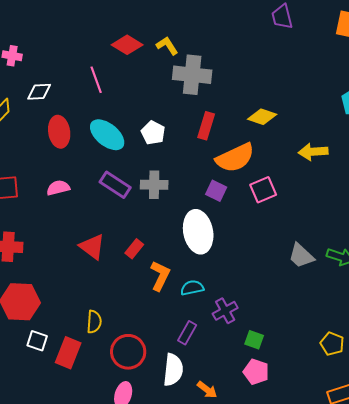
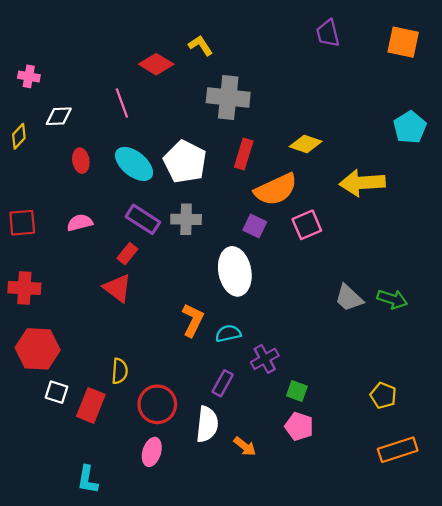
yellow L-shape: (167, 46) -> (200, 45), moved
red ellipse: (59, 132) -> (81, 161), size x0.7
white pentagon: (153, 133) -> (185, 162), size x1.6
yellow arrow: (313, 152) -> (362, 183), size x1.4
red rectangle: (134, 249) -> (127, 254), moved

